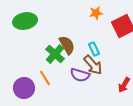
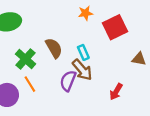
green cross: (55, 54) -> (25, 59), moved
purple semicircle: (80, 75) -> (68, 81), turned 96

